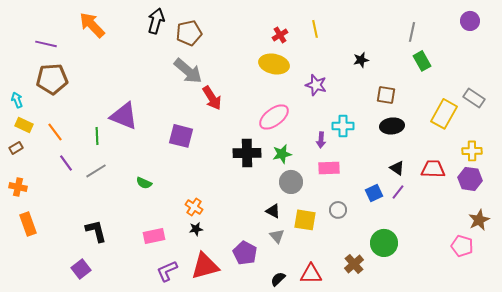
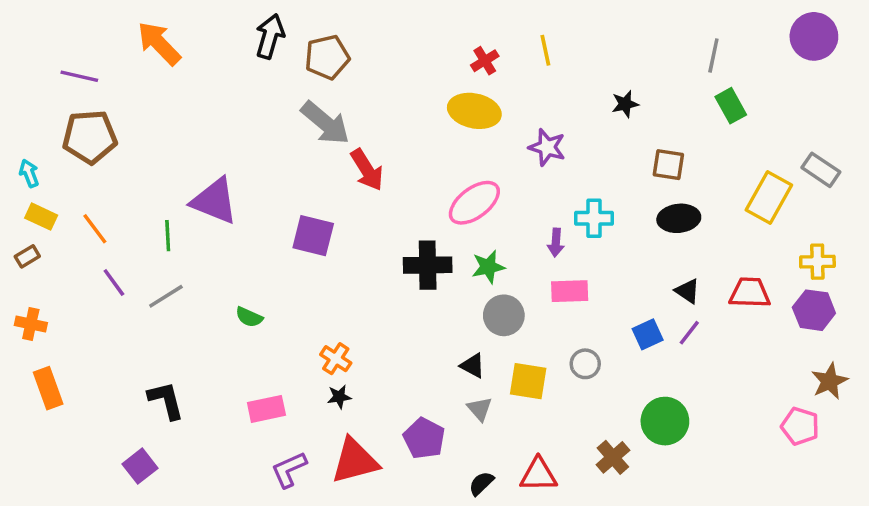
purple circle: (470, 21) -> (814, 36), size x1.4

